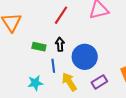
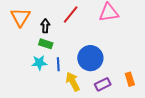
black arrow: (60, 44) -> (45, 26), moved
cyan star: (35, 83) -> (39, 63), moved

